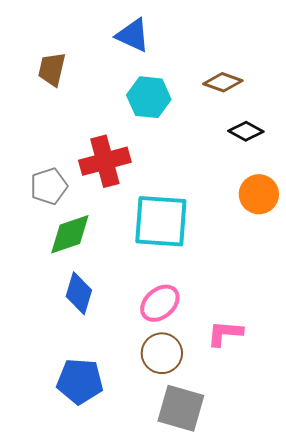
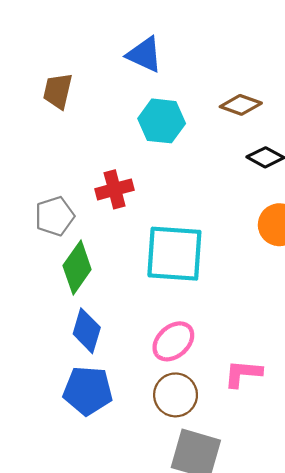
red cross: (105, 161) -> (115, 189), size x0.7
green diamond: (70, 234) -> (77, 268), turned -36
blue pentagon: (80, 381) -> (88, 391), moved

